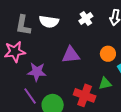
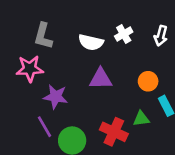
white semicircle: (49, 22) -> (91, 42), moved

